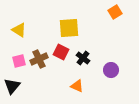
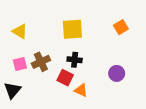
orange square: (115, 12) -> (121, 27), moved
red square: (61, 52) -> (65, 78), moved
black cross: (83, 58) -> (75, 60), moved, turned -32

